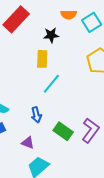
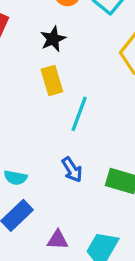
purple triangle: (28, 143) -> (58, 240), moved

